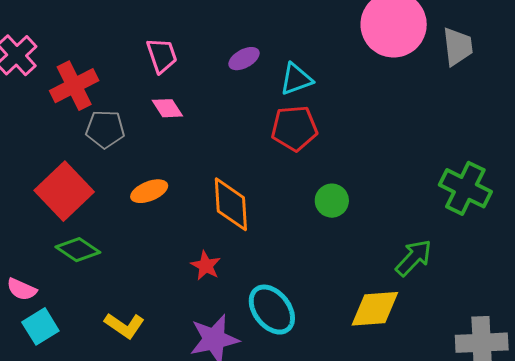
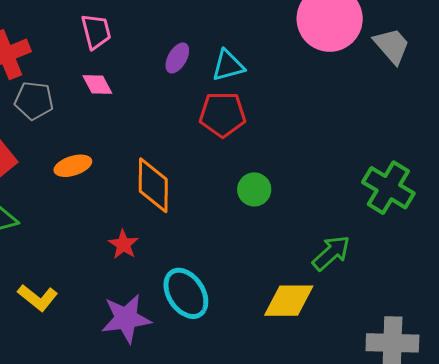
gray trapezoid: (458, 46) -> (392, 46), turned -39
purple ellipse: (244, 59) -> (177, 58), moved, turned -36

